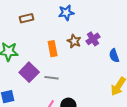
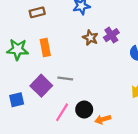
orange rectangle: (53, 49) -> (45, 48), moved
purple square: (29, 72) -> (41, 86), moved

